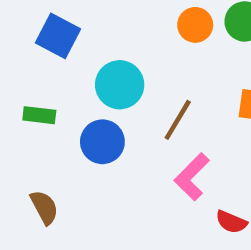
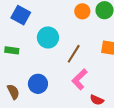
blue circle: (102, 142) -> (38, 84), moved

